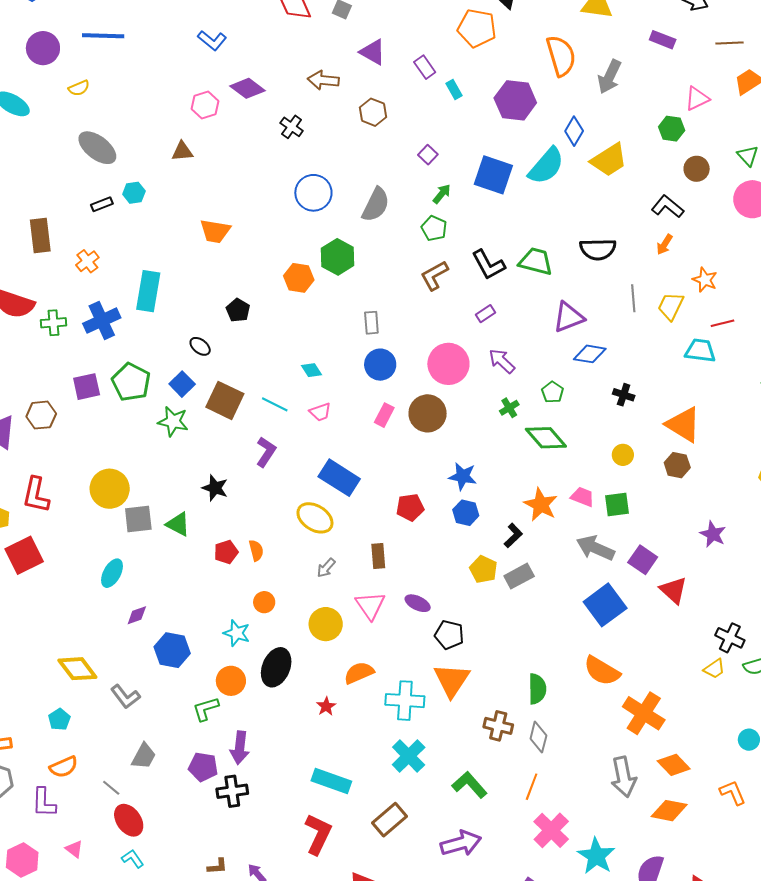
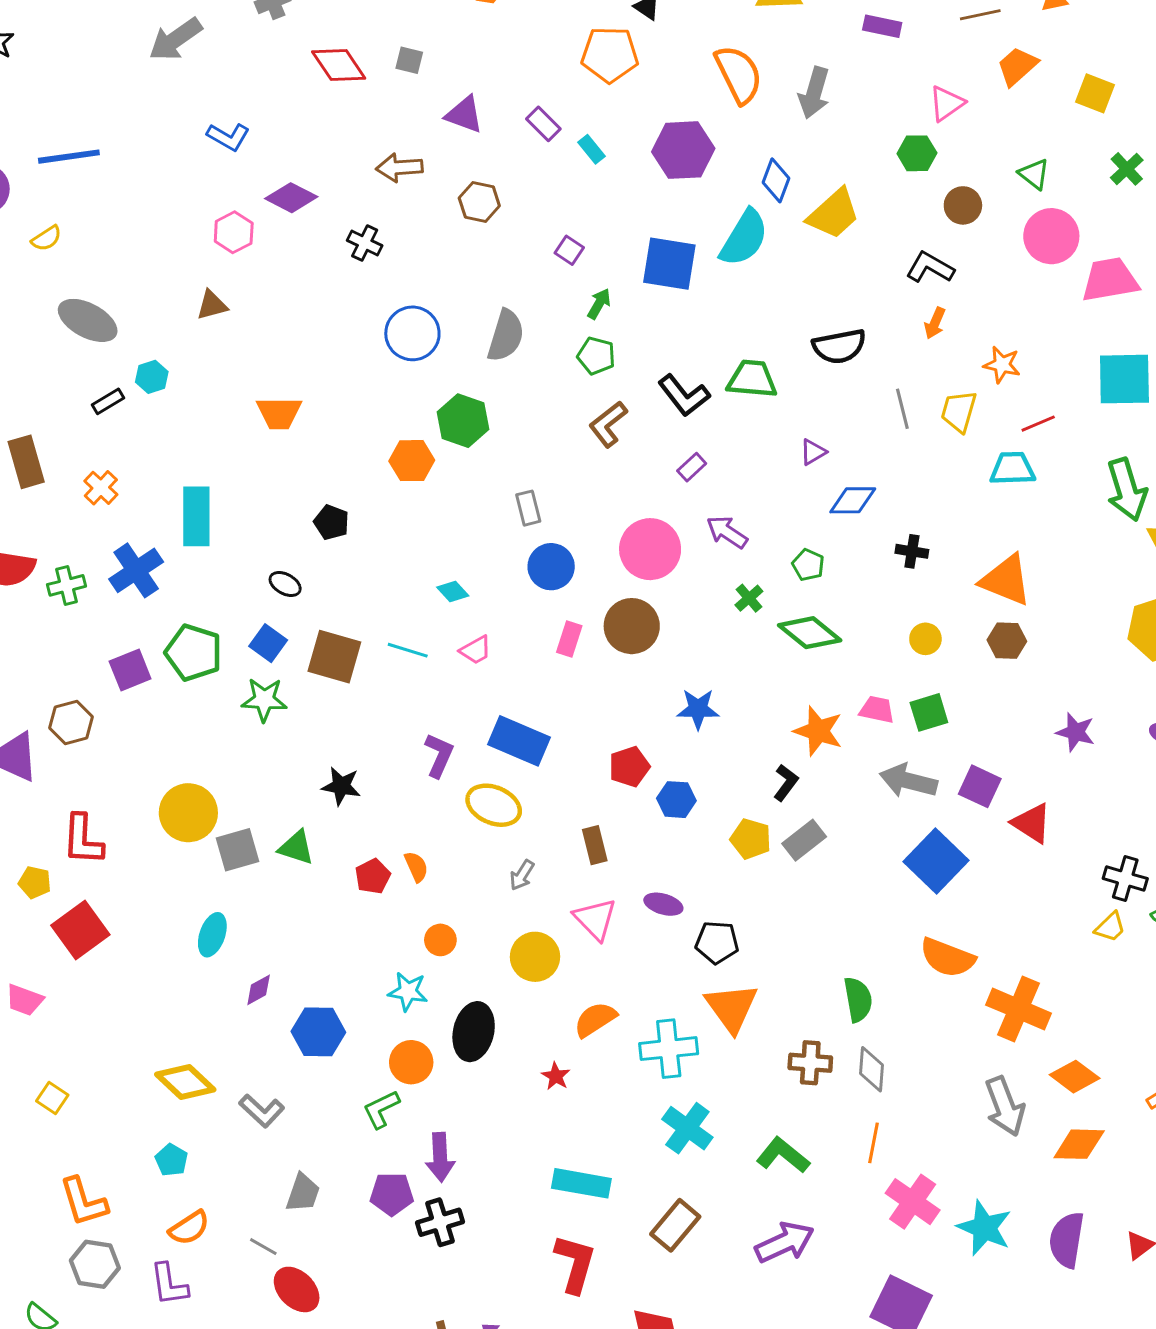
purple triangle: (568, 317) -> (813, 452), size x0.6
purple L-shape: (266, 452) -> (439, 755), moved
blue hexagon: (466, 513) -> (676, 800), moved

